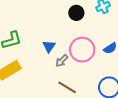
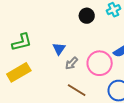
pink circle: (82, 50) -> (100, 63), moved

